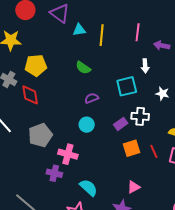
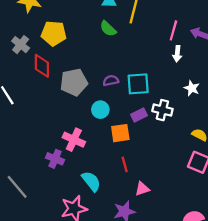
pink line: (138, 32) -> (173, 30), moved
green semicircle: (83, 68) -> (108, 29), moved
cyan square: (127, 86) -> (138, 84), moved
gray pentagon: (40, 135) -> (74, 82), moved
orange square: (132, 148) -> (120, 133), moved
red line: (154, 151) -> (125, 164), moved

